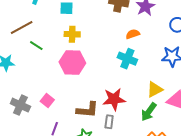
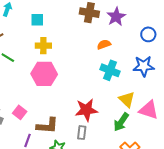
cyan cross: (127, 59) -> (110, 70), moved
yellow triangle: (155, 89) -> (127, 99), turned -48
brown L-shape: (87, 110) -> (47, 126), moved

